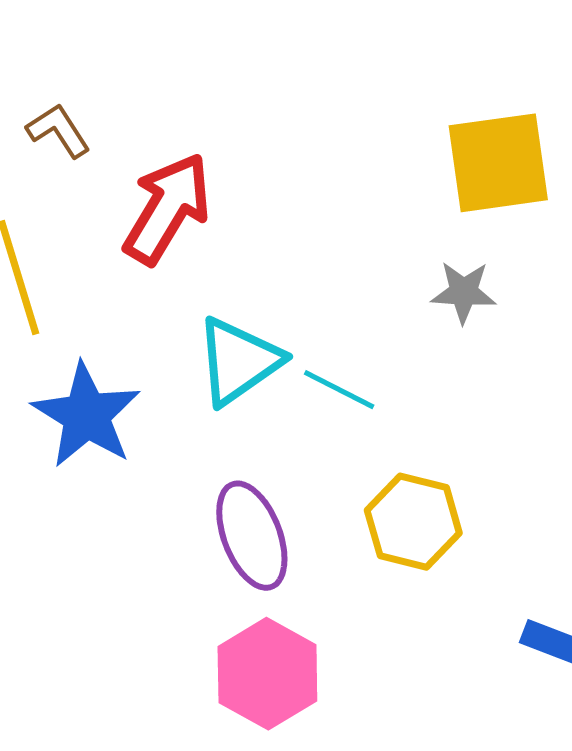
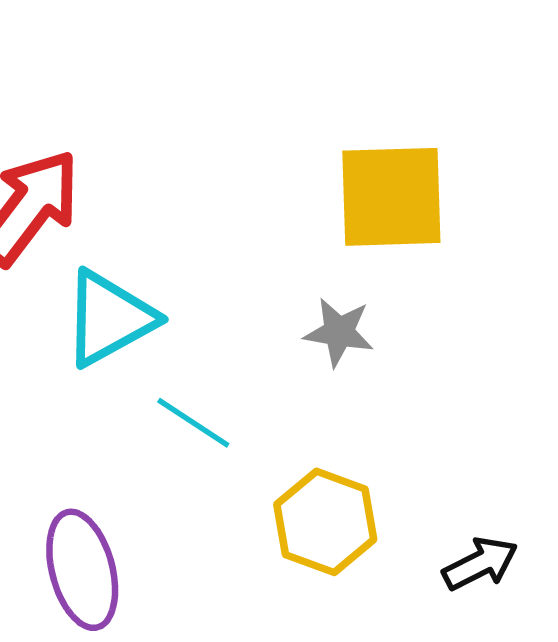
cyan triangle: (239, 361) -> (109, 318), moved
yellow hexagon: (413, 522) -> (325, 522), moved

